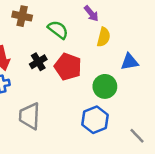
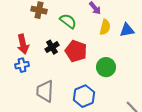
blue triangle: (130, 62) -> (127, 30), moved
blue hexagon: (95, 120) -> (84, 96), moved

